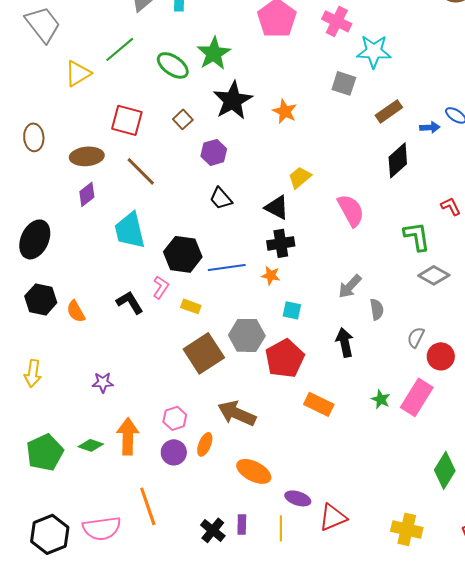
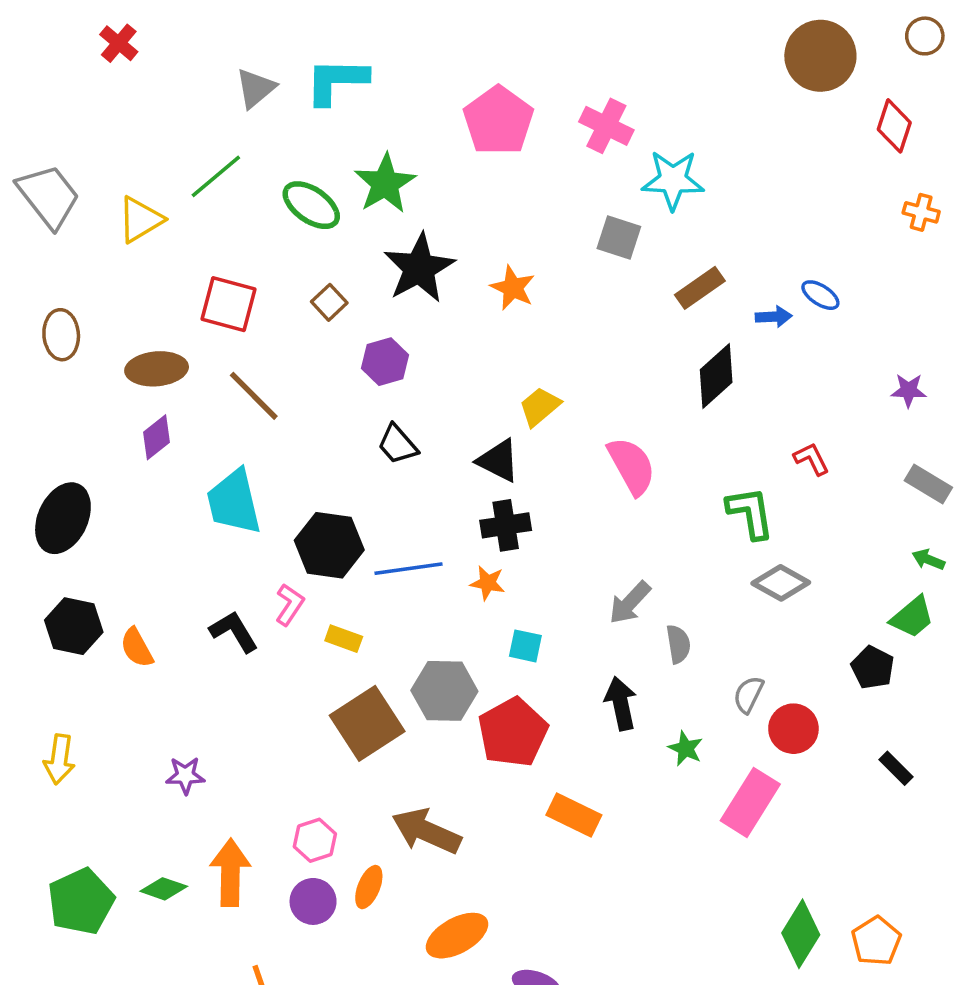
gray trapezoid: (43, 24) -> (49, 196), moved
green star: (381, 399) -> (685, 748), moved
orange ellipse: (254, 471) -> (457, 936), turned -56

